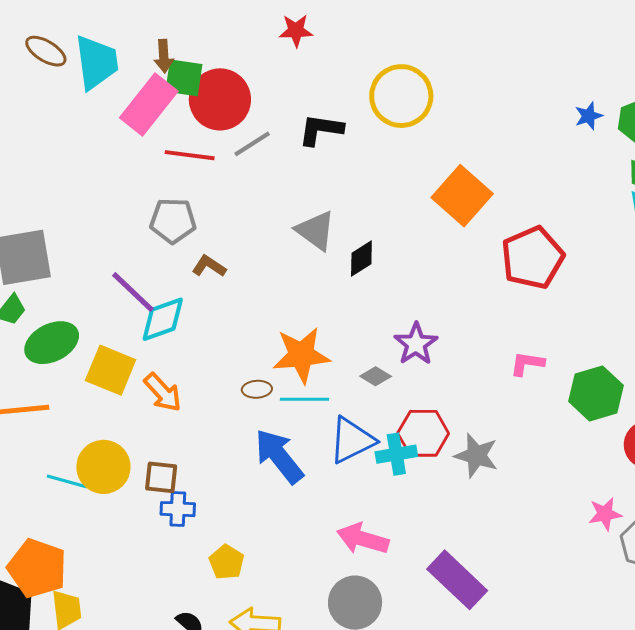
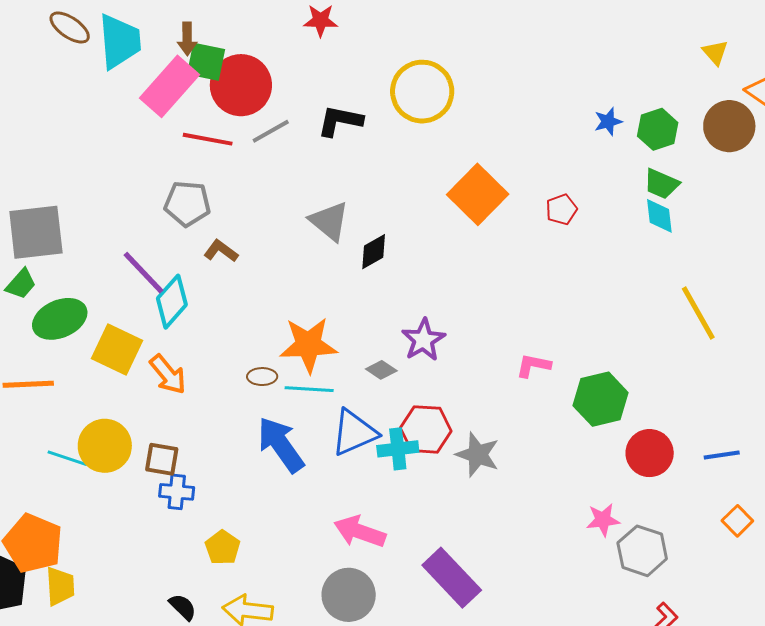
red pentagon: (533, 258) -> (562, 209), moved, size x0.5
cyan diamond: (163, 319) -> (172, 302), turned -32

